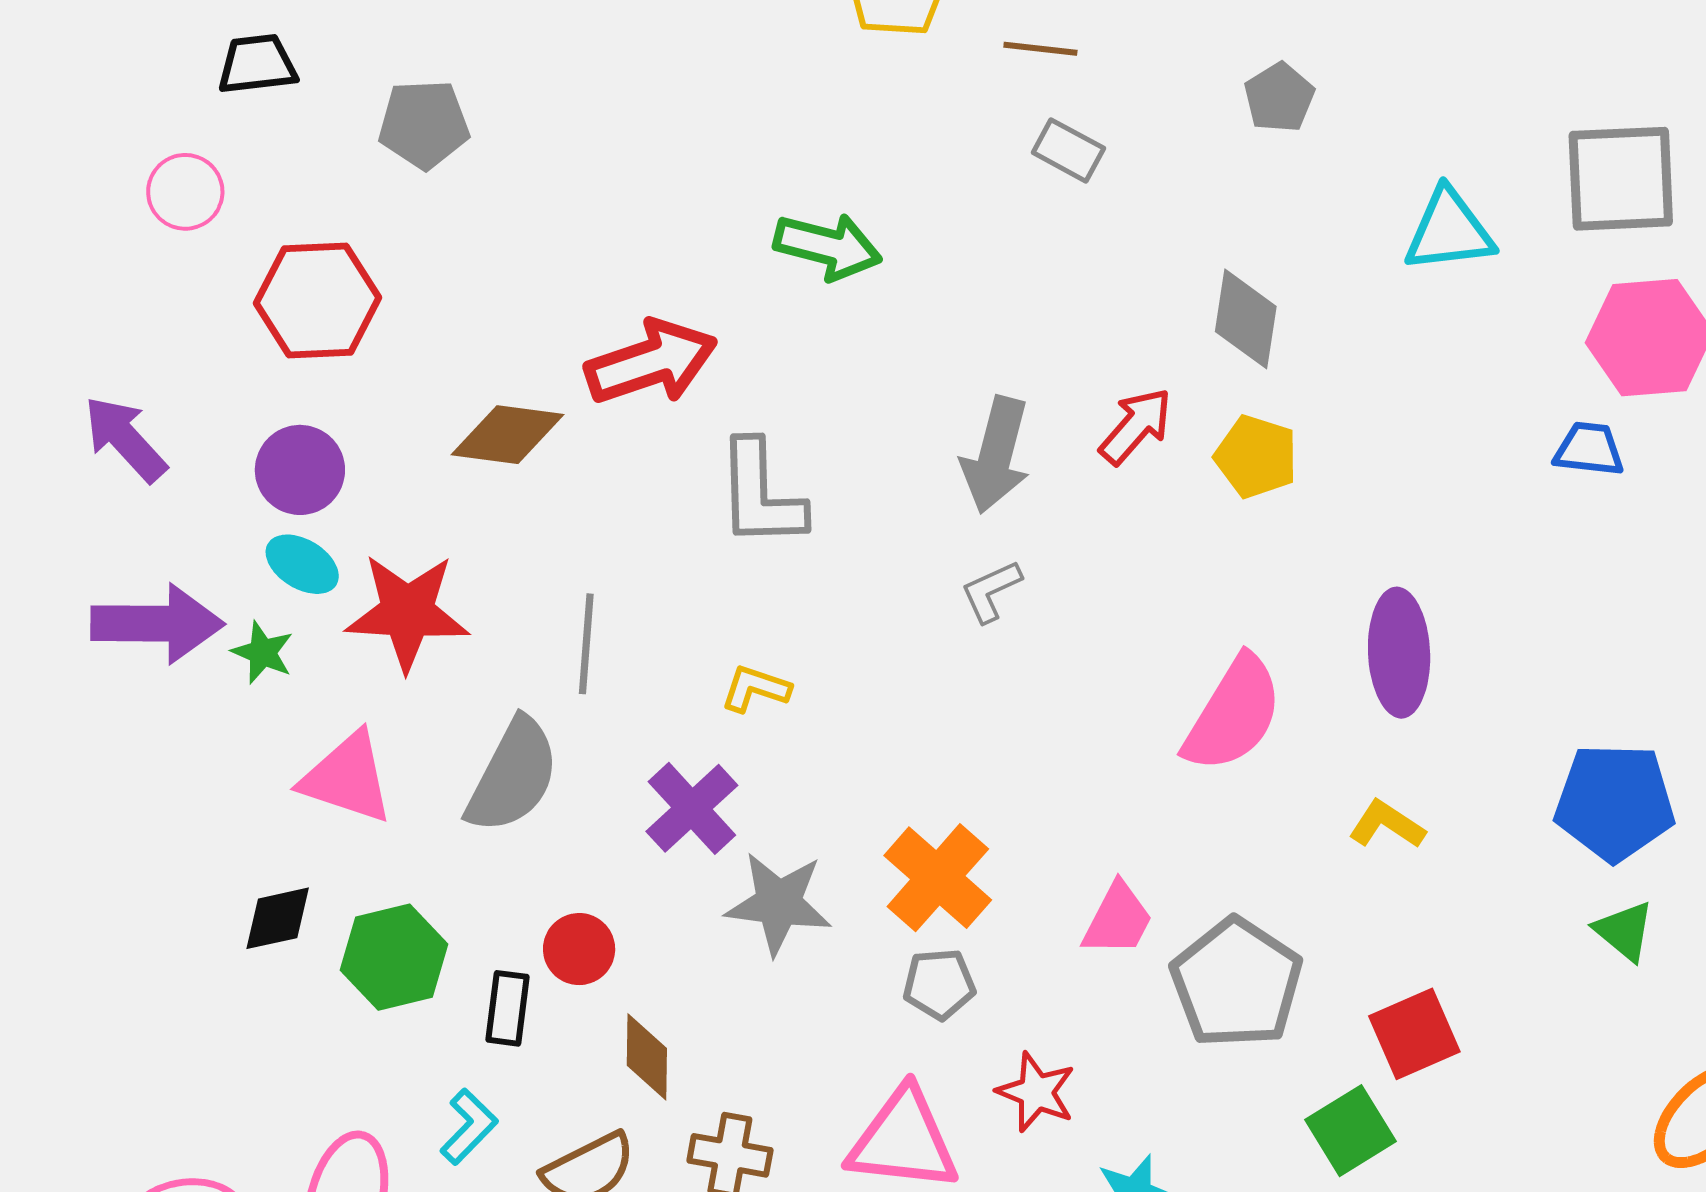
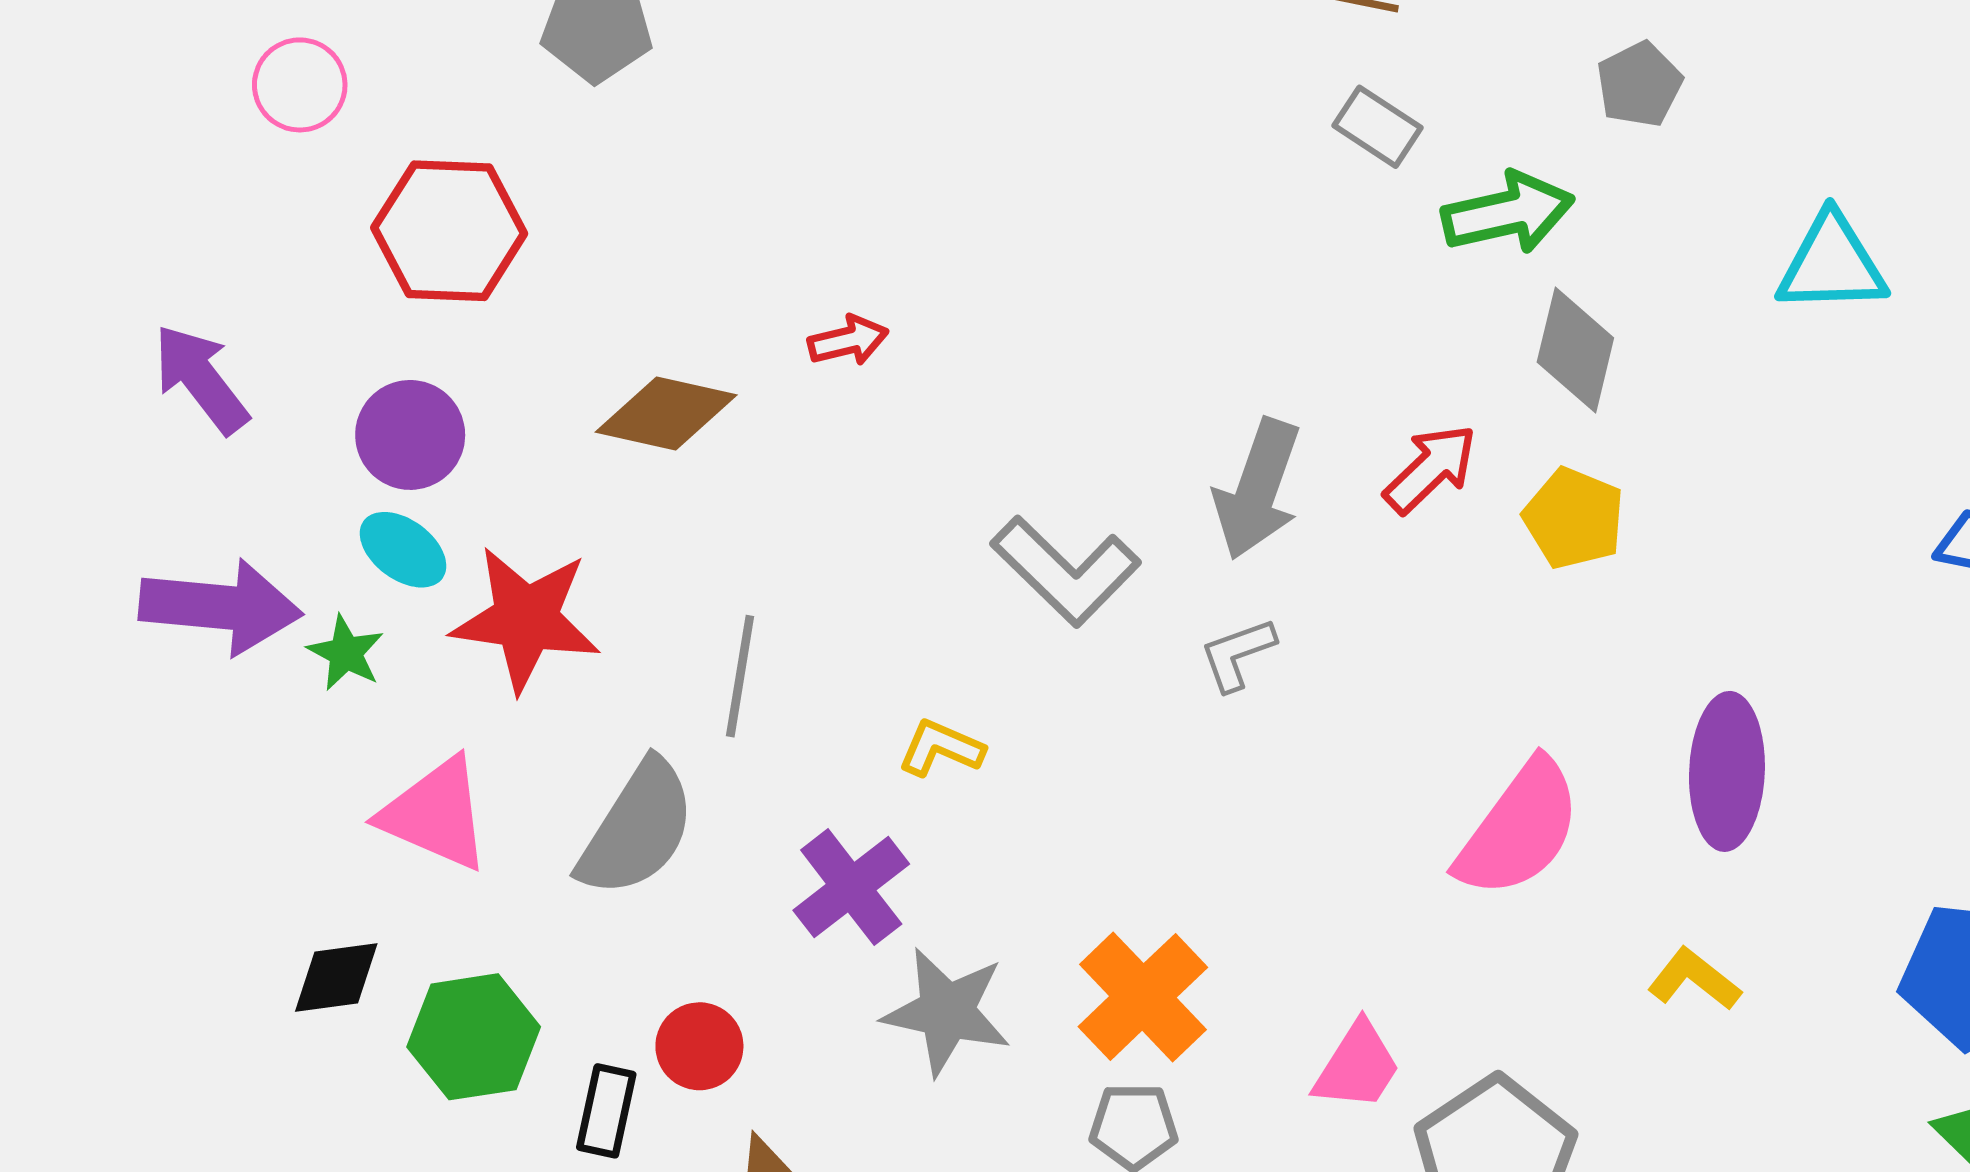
green arrow: (828, 246) -> (1508, 213), moved, turned -32
red arrow: (651, 362) -> (848, 341), size x0.5
gray L-shape: (761, 494) -> (1066, 571), moved, turned -49

